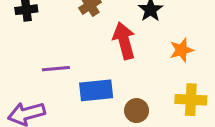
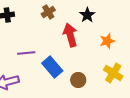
blue rectangle: (96, 90) -> (52, 67), turned 55
yellow cross: (191, 100) -> (113, 73), turned 30

